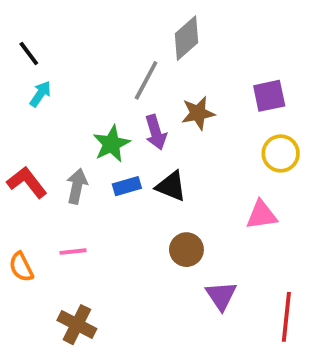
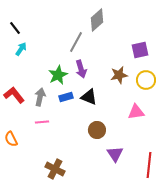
brown star: (198, 113) -> (119, 75), moved
pink line: (73, 252) -> (42, 122), moved
brown cross: (77, 325) -> (55, 169), moved

